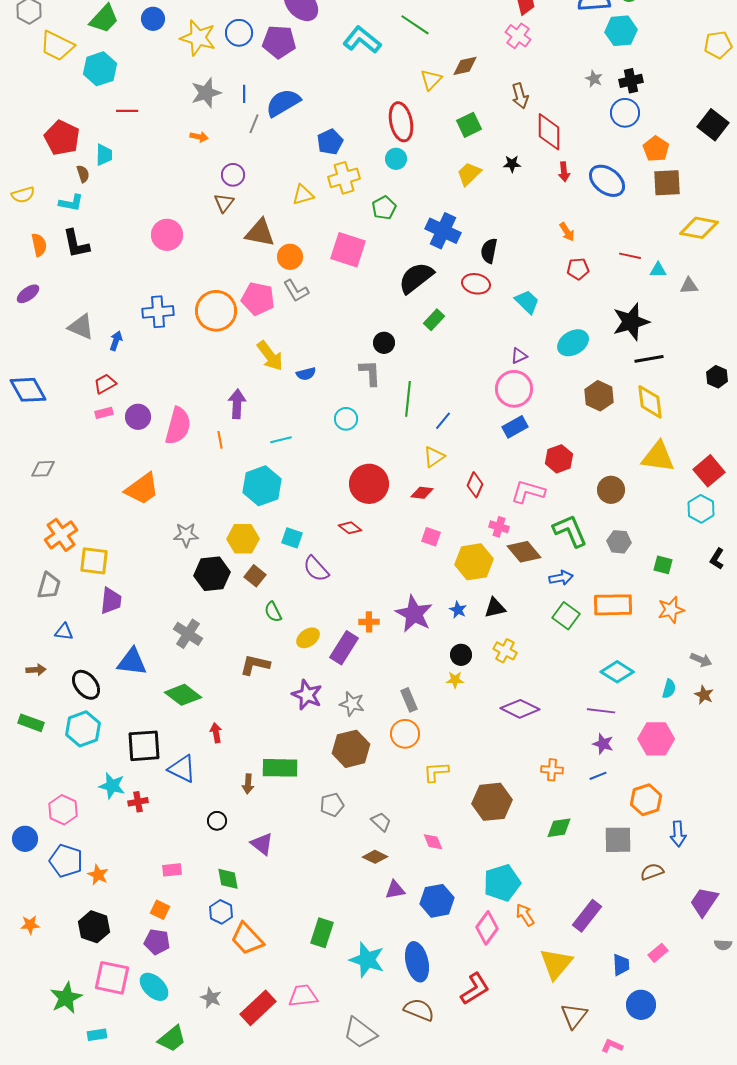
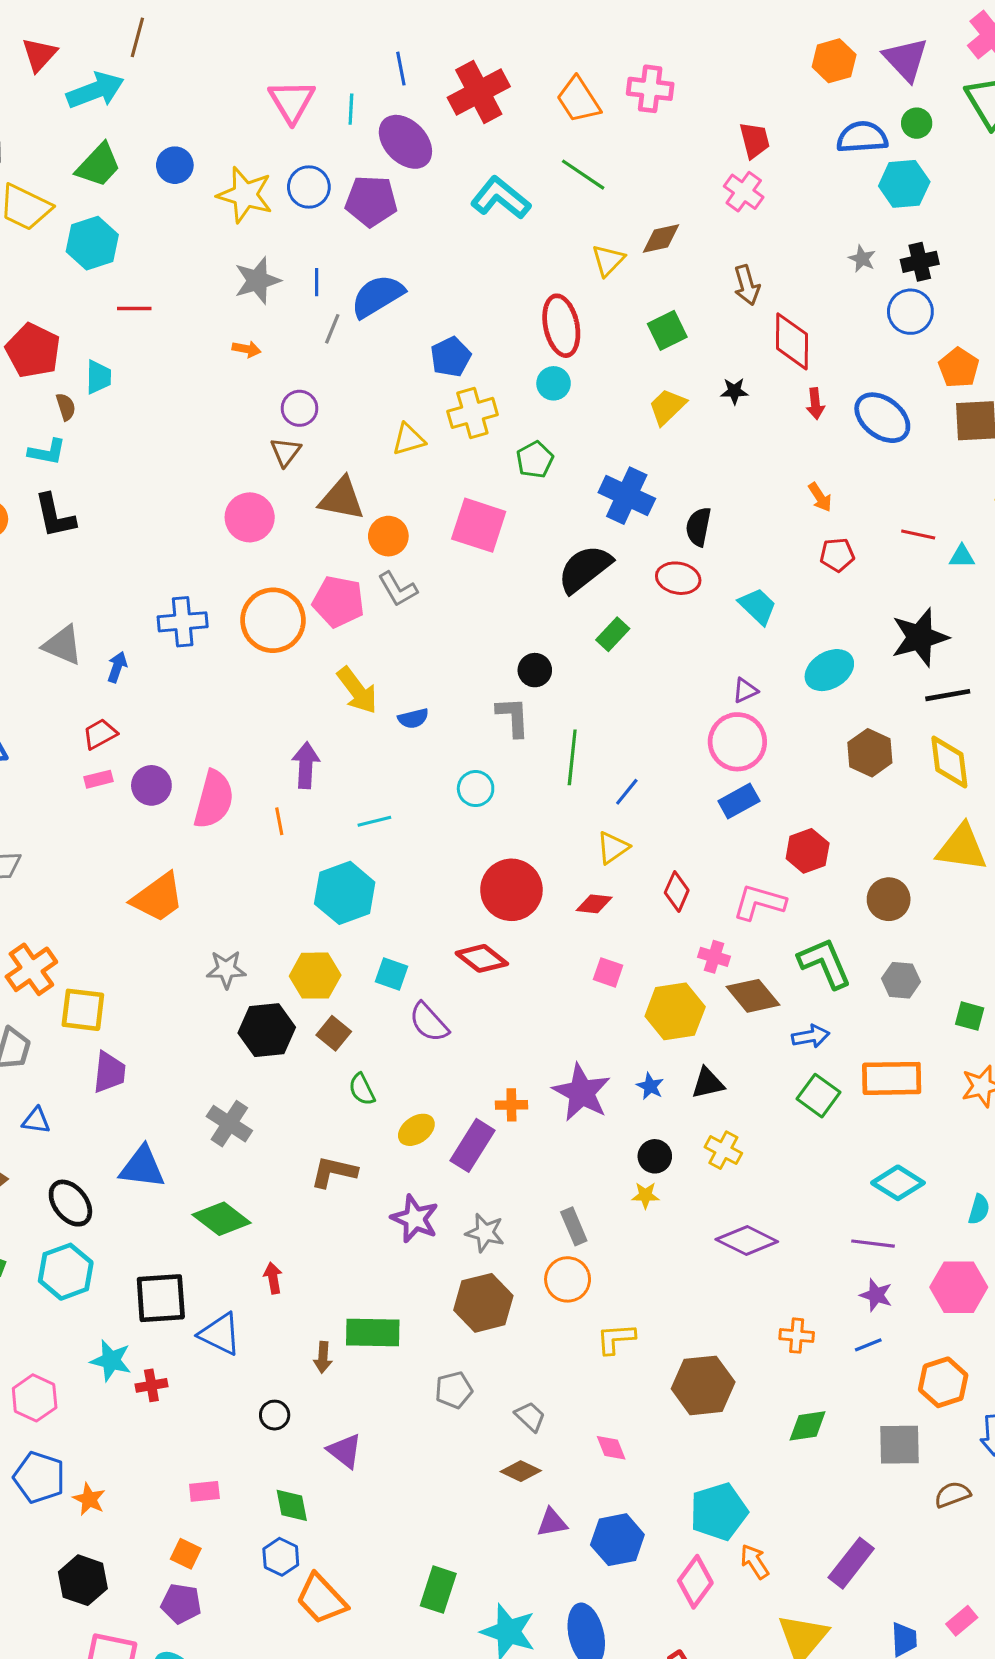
pink circle: (167, 235) -> (250, 517), moved
red diamond: (350, 528) -> (482, 958), size x1.4

